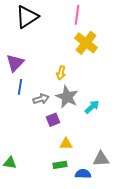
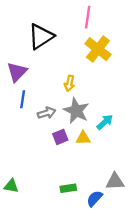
black triangle: (27, 17) -> (41, 37), moved
yellow triangle: (66, 144) -> (83, 138), moved
blue semicircle: (83, 174) -> (95, 199), turned -49

